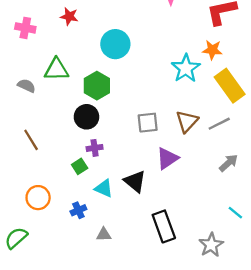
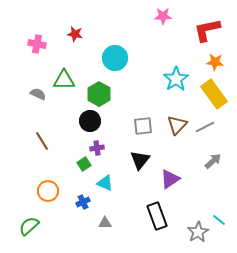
orange star: (212, 50) -> (215, 62), moved
purple triangle: (167, 158) -> (170, 179), moved
black triangle: (135, 181) -> (140, 160), moved, turned 30
cyan line: (235, 213) -> (219, 220), moved

